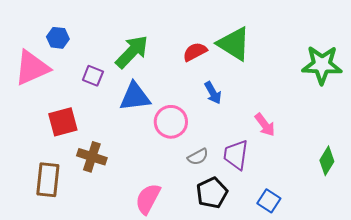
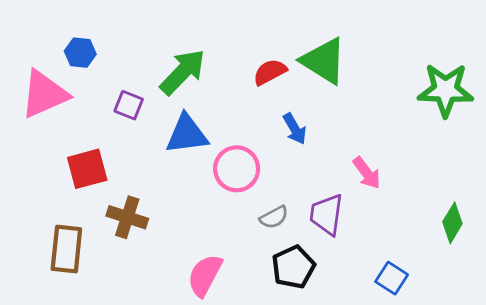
blue square: (269, 201) -> (392, 278), moved

